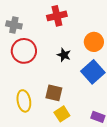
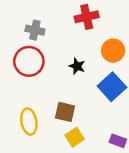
red cross: (57, 16) -> (87, 17), moved
gray cross: (14, 25) -> (35, 30), moved

